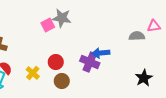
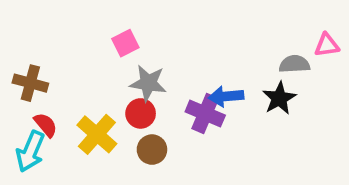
gray star: (62, 18) -> (148, 83), moved
yellow cross: (33, 73) -> (97, 134), size x1.5
black star: (144, 78) -> (279, 98), moved

